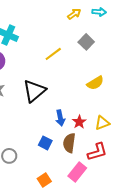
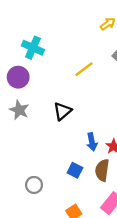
black triangle: (34, 91) -> (62, 111), size x0.7

